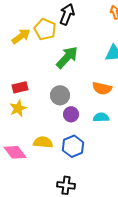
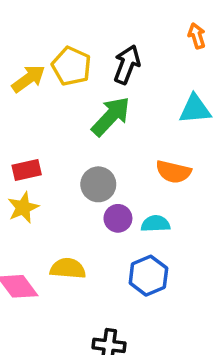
black arrow: (67, 14) -> (127, 64), moved
cyan semicircle: (101, 117) -> (156, 224), moved
blue hexagon: (73, 146) -> (148, 276), moved

